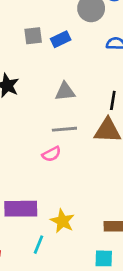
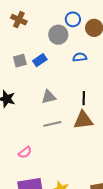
pink semicircle: (51, 154) -> (25, 152), moved

